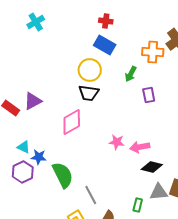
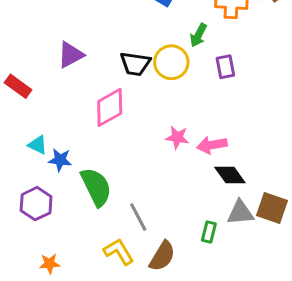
yellow circle: (90, 70) -> (171, 62), moved
purple triangle: (33, 101) -> (71, 55), moved
black diamond: (152, 167) -> (230, 175), turned 40
purple hexagon: (23, 172) -> (36, 204), moved

